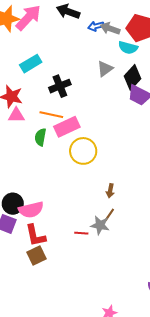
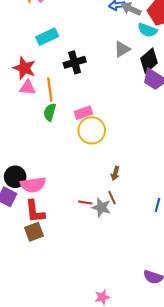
orange line: (51, 115) -> (50, 90), moved, turned 65
pink rectangle: (67, 127) -> (83, 113), moved, size x0.7
brown line: (109, 215) -> (112, 198), turned -64
red line: (81, 233) -> (85, 203), moved

